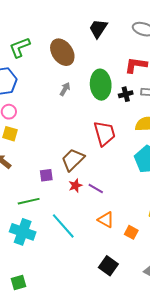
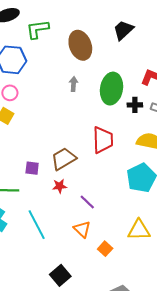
gray arrow: (65, 89) -> (74, 84), turned -40
purple line: (96, 189) -> (87, 202), moved
black square: (108, 266) -> (60, 275), moved

